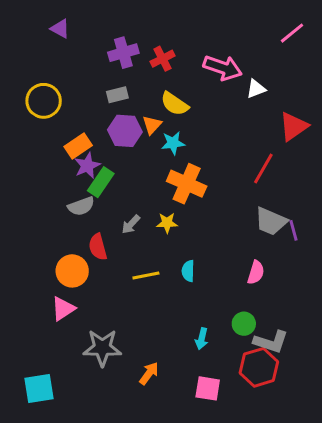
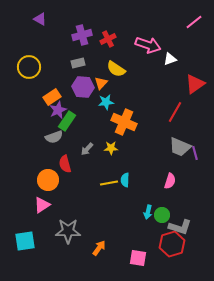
cyan star: (173, 143) -> (106, 102), moved
yellow line: (146, 275) -> (109, 183), moved
cyan arrow: (202, 339) -> (148, 212), moved
cyan square: (39, 388) -> (25, 241), moved

